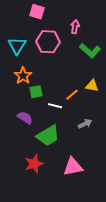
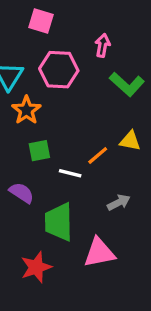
orange star: (23, 76) -> (26, 110), moved
green trapezoid: (48, 136) -> (59, 222), turned 120
pink triangle: (73, 167) -> (99, 253), moved

